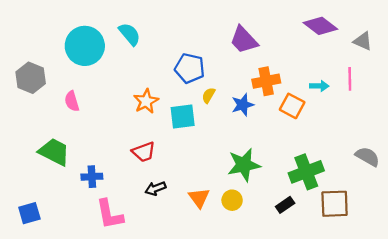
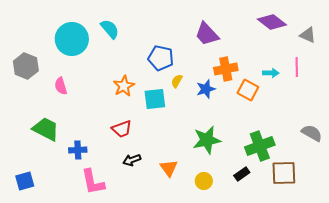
yellow circle: (232, 200) -> (204, 181), moved

